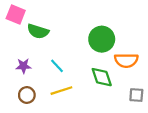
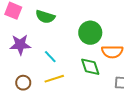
green semicircle: (38, 31) -> (45, 17), moved
purple star: (23, 66) -> (20, 45), moved, size x1.5

